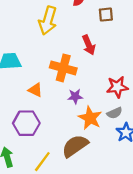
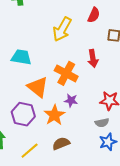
orange triangle: (35, 90) -> (38, 87), size x1.6
orange star: (90, 118) -> (54, 115), moved
brown semicircle: (75, 146) -> (61, 143), size x0.7

